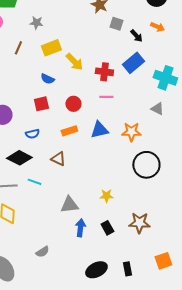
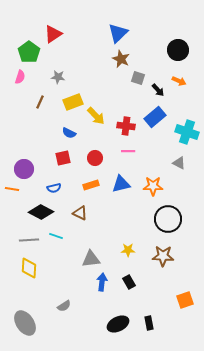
brown star: (139, 223) -> (163, 256), moved
orange square: (163, 261) -> (185, 300), moved

